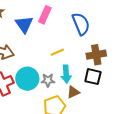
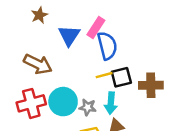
blue semicircle: (81, 24) -> (107, 46), moved
black square: (93, 77) -> (121, 77), moved, turned -36

